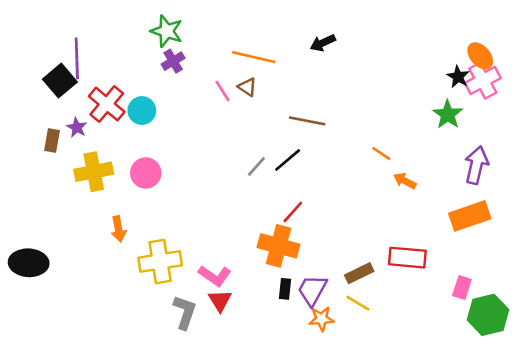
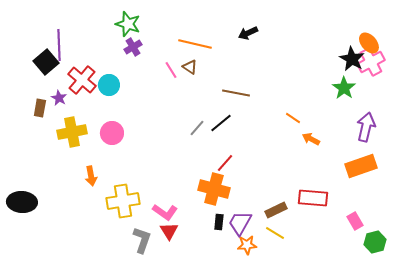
black star: (458, 77) -> (352, 59), size x1.4
pink rectangle: (462, 288) -> (355, 221), turned -48
green hexagon: (488, 315) -> (375, 242), size x0.7

